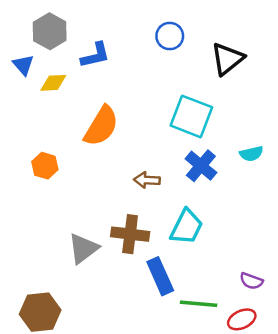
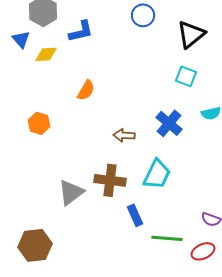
cyan square: (191, 116) -> (186, 76), moved, size x0.6
orange semicircle: (101, 126) -> (86, 90), size x0.6
blue rectangle: (160, 276) -> (135, 215), size x0.7

